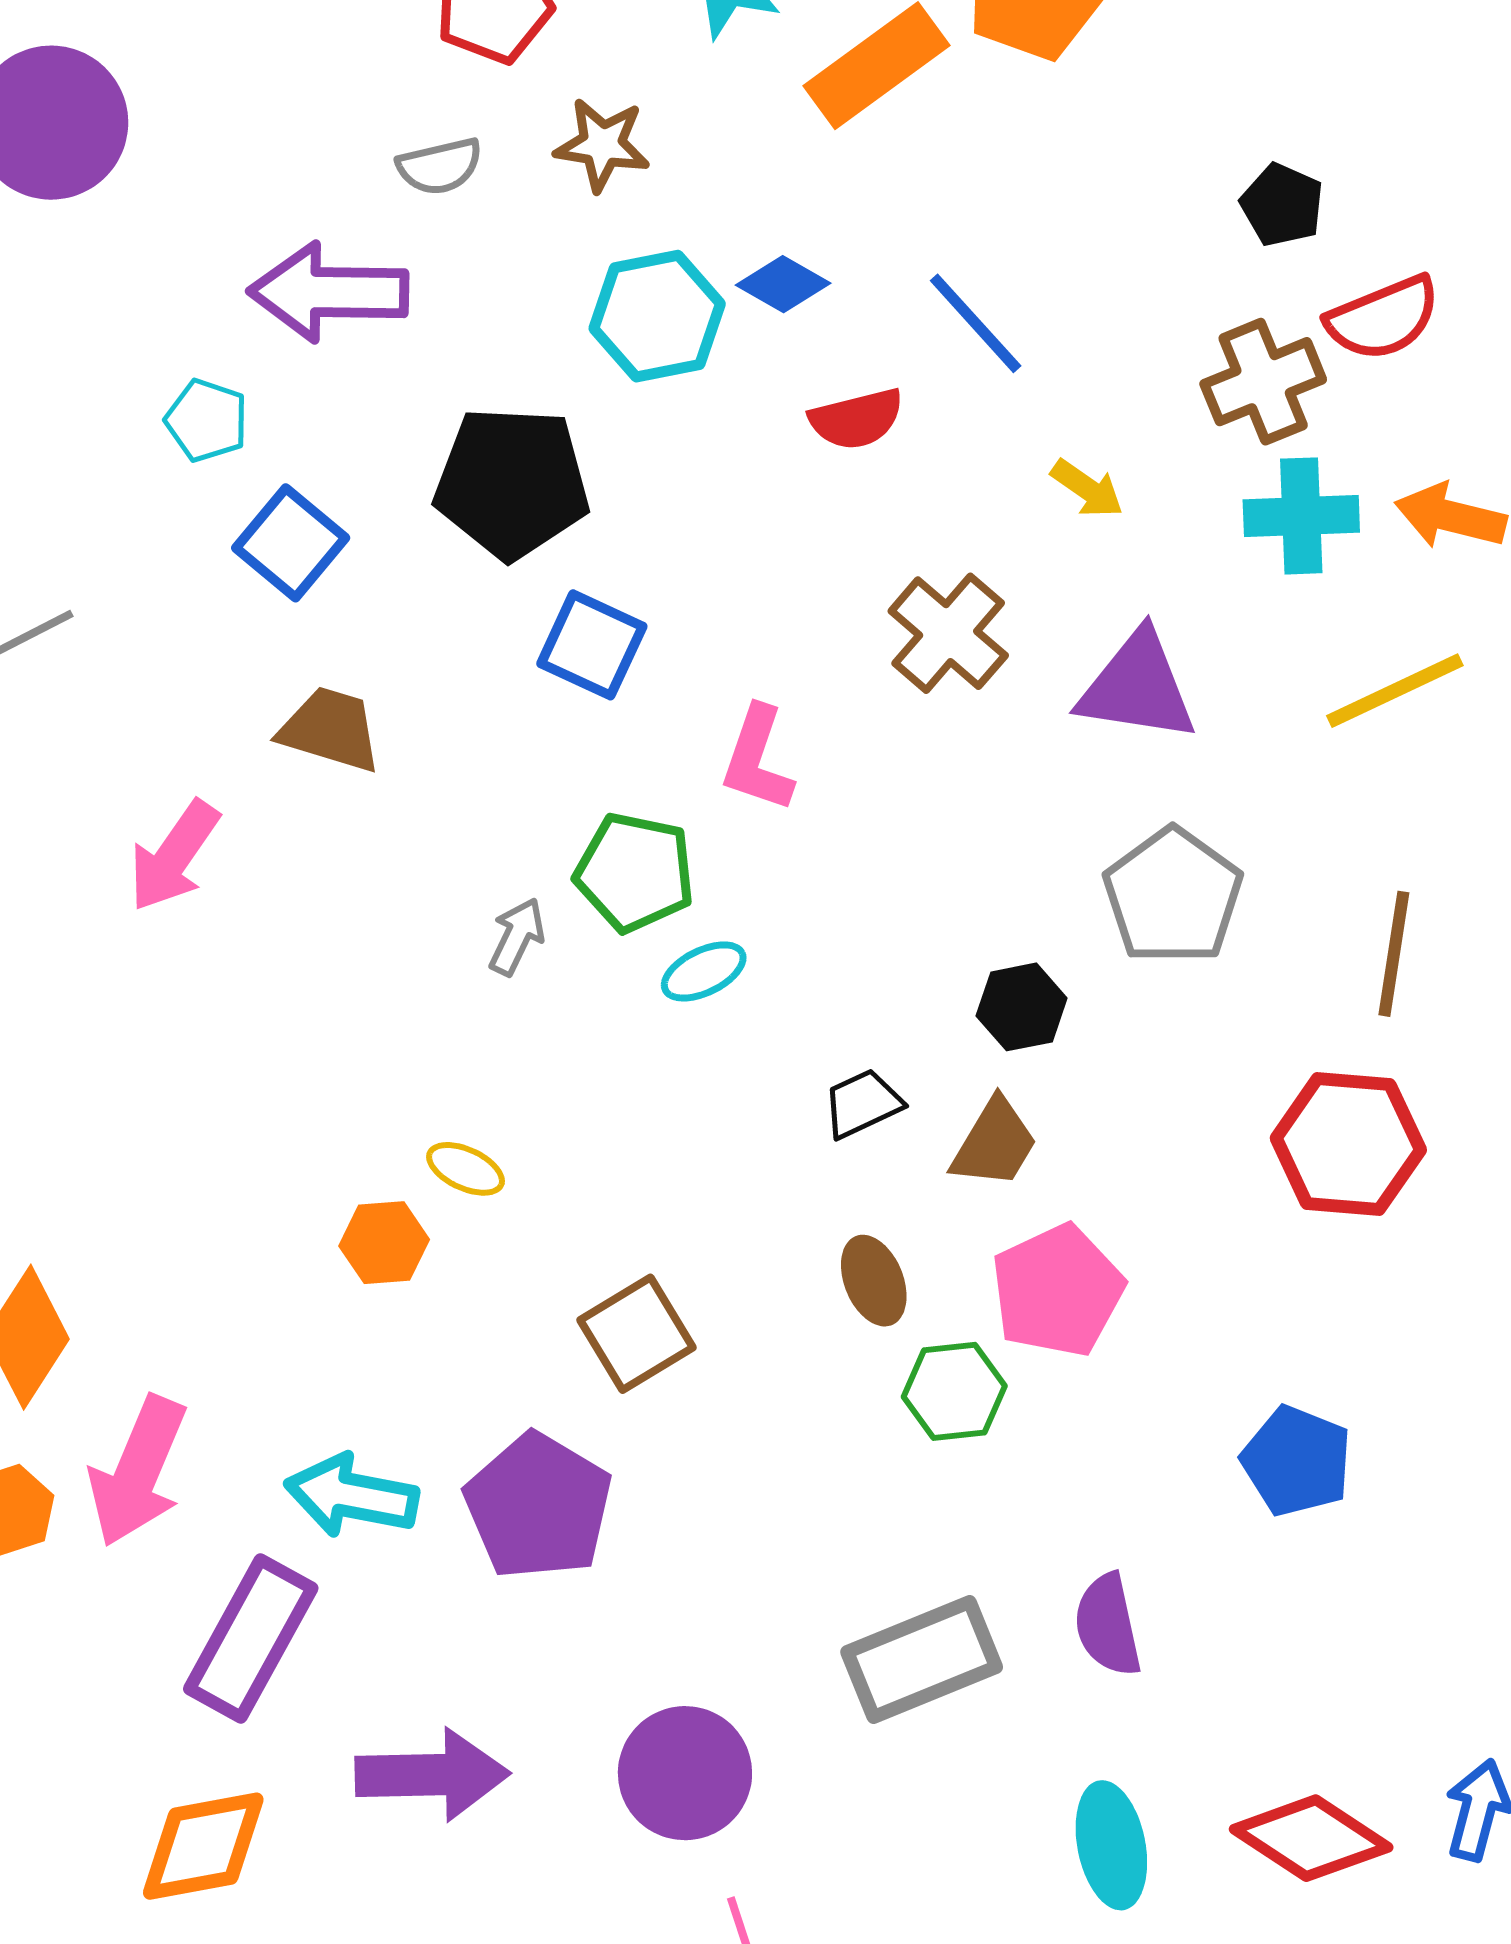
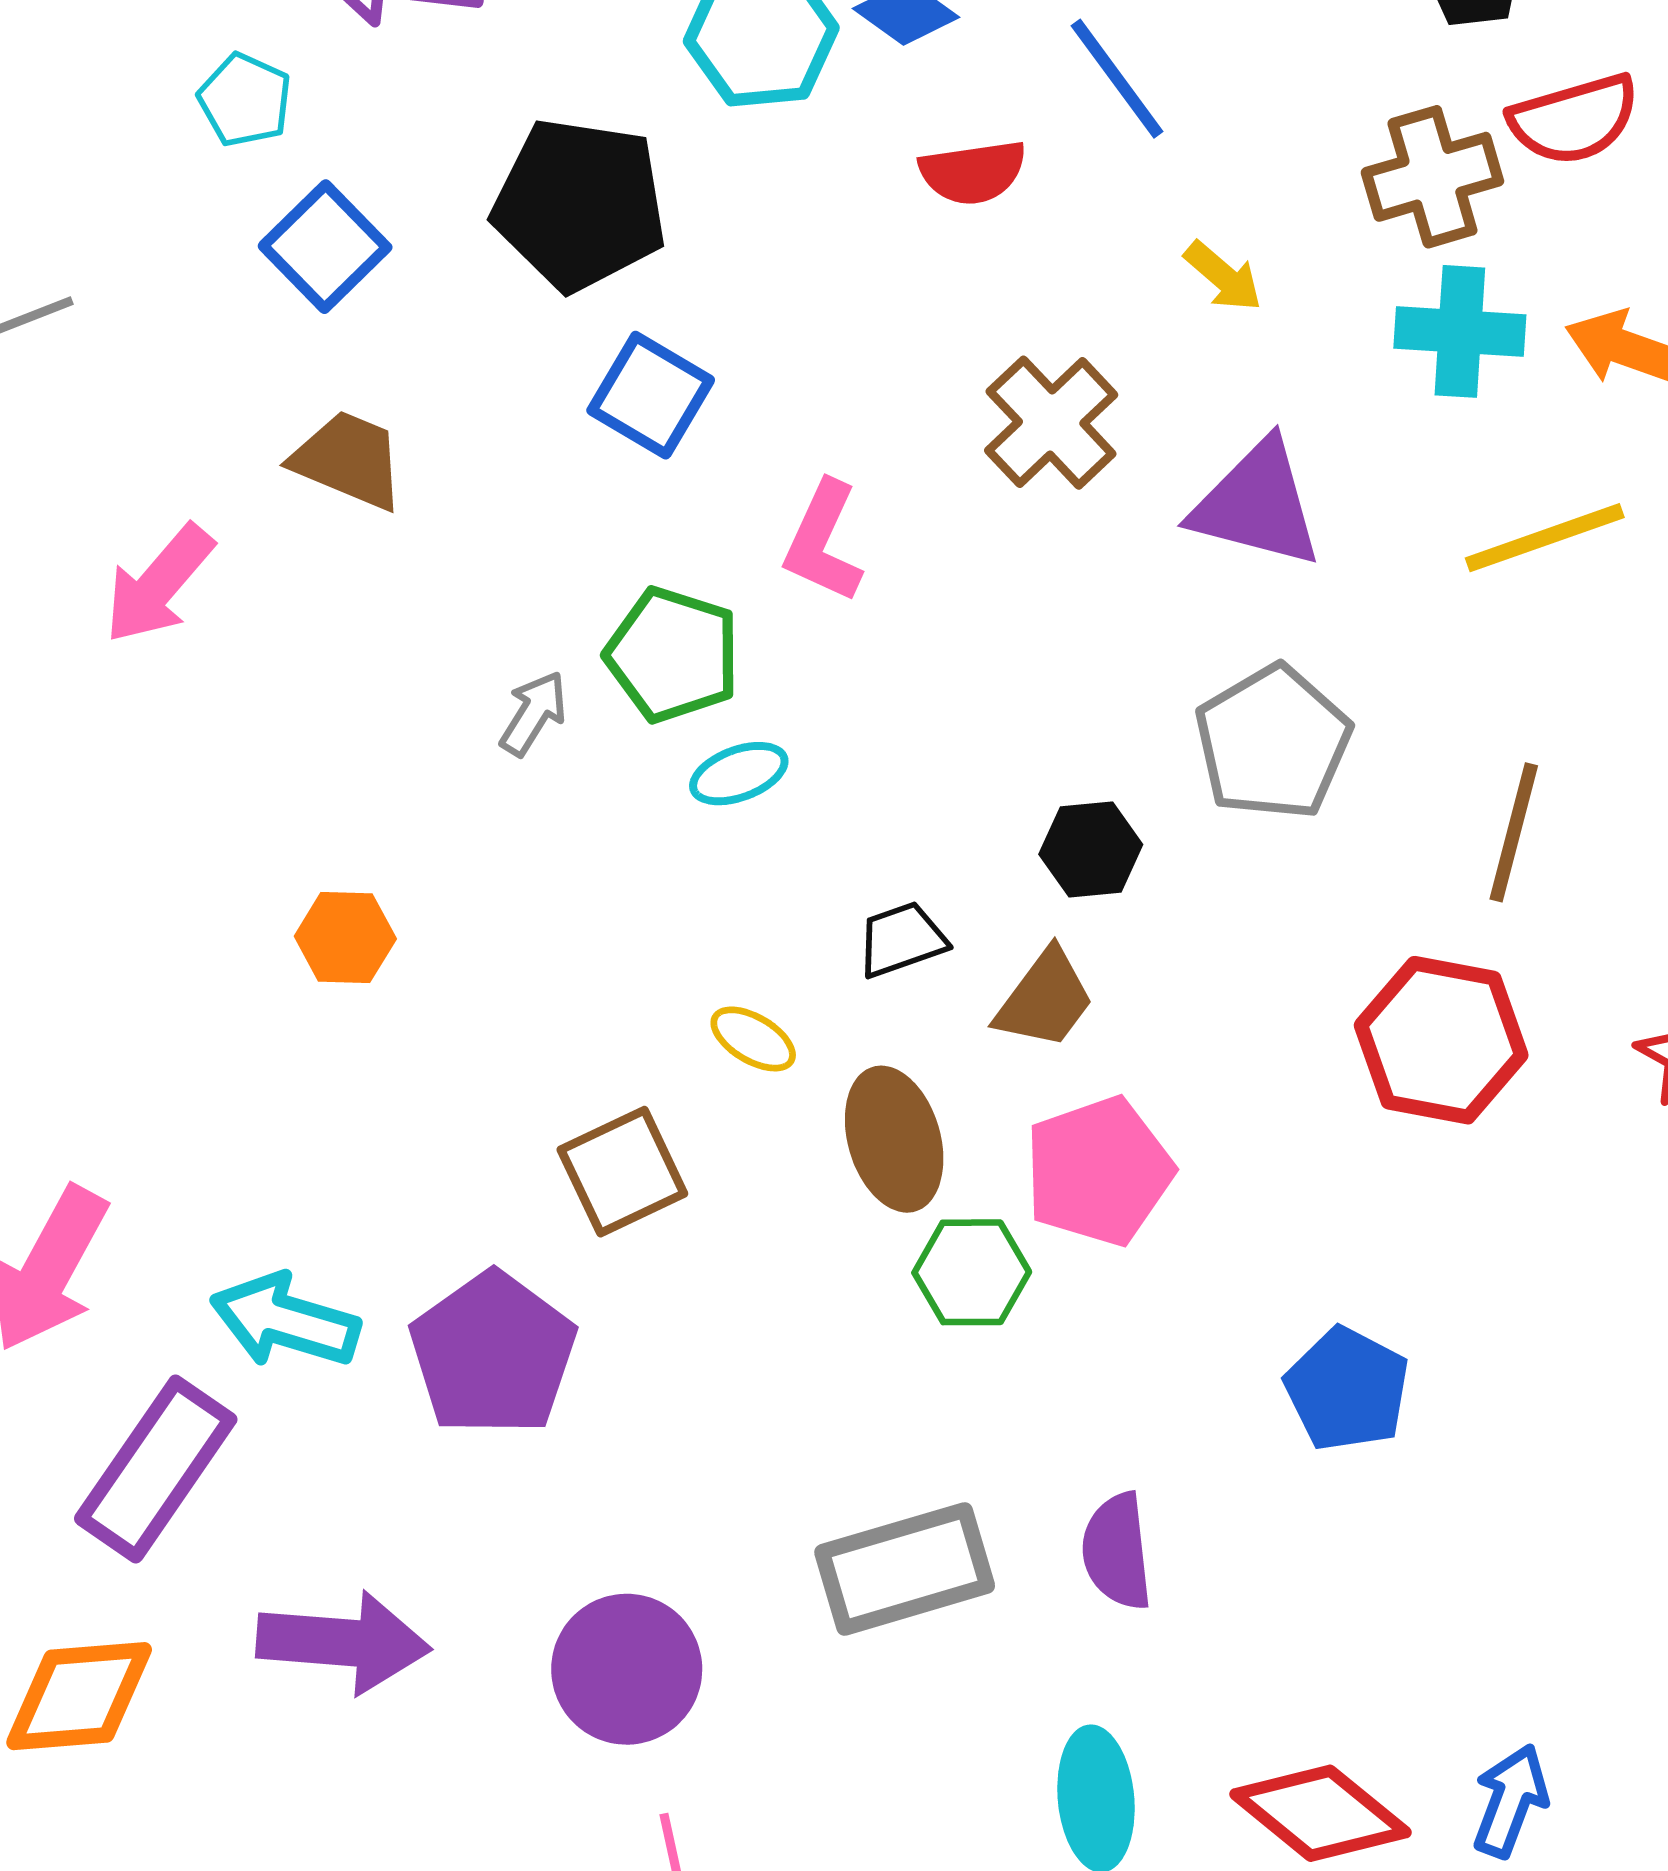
yellow ellipse: (466, 1169) -> (753, 1039), moved
orange hexagon: (384, 1243) -> (345, 937), moved
brown ellipse: (874, 1281) -> (894, 1139), size x1.4

